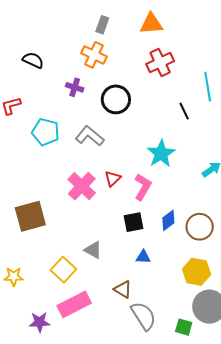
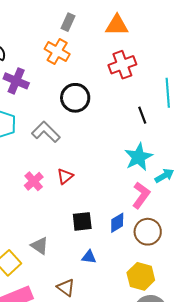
purple cross: (75, 87) -> (16, 81), moved, size x1.4
cyan star: (161, 154) -> (139, 157), moved
pink cross: (82, 186) -> (34, 181), size x0.7
pink L-shape: (143, 187) -> (141, 195), moved

